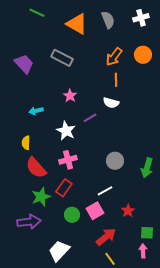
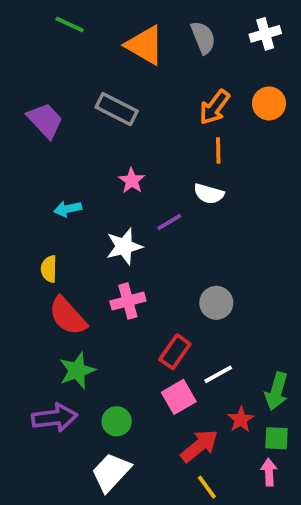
white star: (66, 131) -> (124, 246), turned 30
green arrow: (147, 168) -> (277, 391), moved
red rectangle: (64, 188) -> (175, 352), moved
white line: (105, 191) -> (218, 374), moved
red star: (128, 211) -> (241, 419), moved
green circle: (72, 215) -> (117, 421), moved

